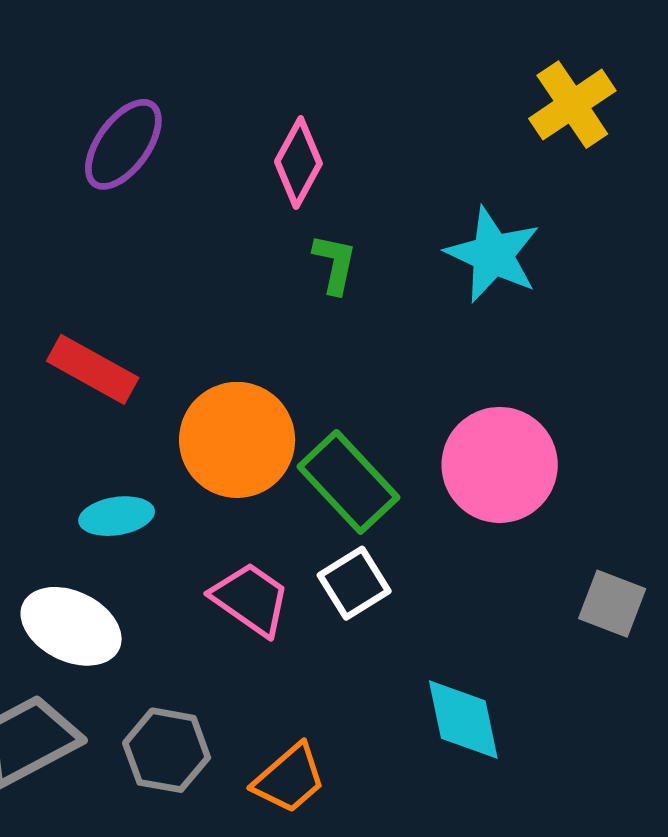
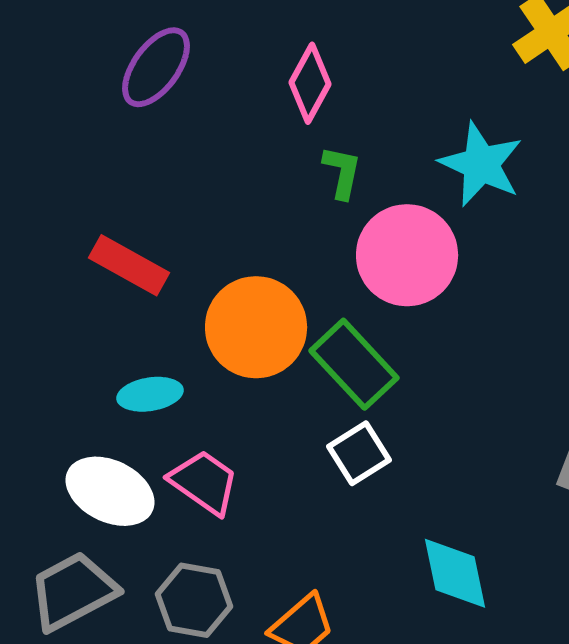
pink circle: (500, 465) -> (407, 255), moved
pink trapezoid: (251, 599) -> (204, 482), moved

